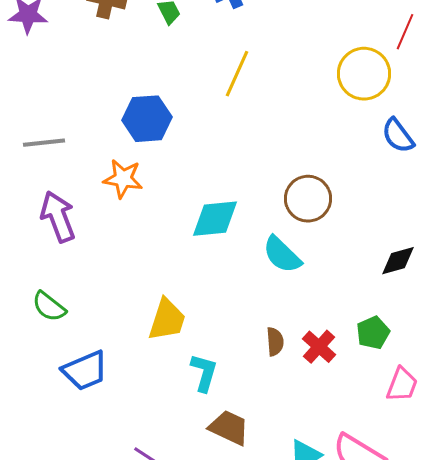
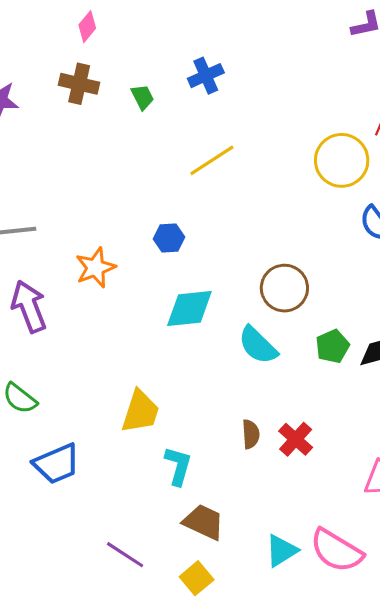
yellow line: (237, 74) -> (212, 160), turned 33
blue hexagon: (147, 119) -> (169, 238), moved, size x0.6
orange star: (123, 179) -> (95, 268), turned -30
green pentagon: (373, 333) -> (332, 346), moved

